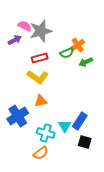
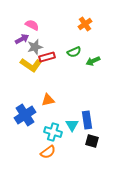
gray star: (41, 31) -> (35, 47), moved, size x0.7
orange cross: (78, 45) -> (85, 24), moved
yellow L-shape: (38, 77) -> (31, 65), moved
blue rectangle: (80, 121) -> (87, 120), turned -42

